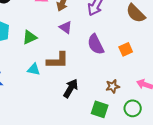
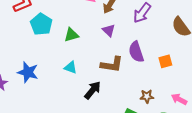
brown L-shape: (58, 60) -> (112, 65), moved
black arrow: (71, 88) -> (93, 90), moved

